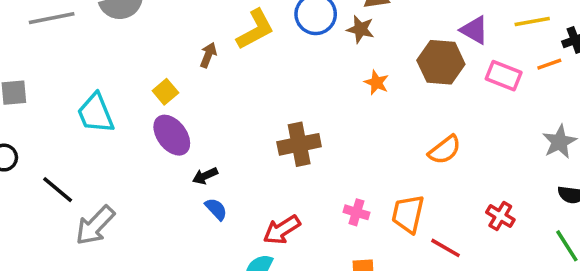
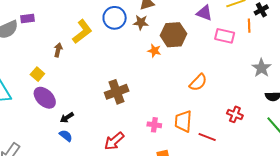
brown hexagon: (441, 62) -> (174, 35), moved
orange line: (549, 64) -> (249, 26), turned -64
blue semicircle: (216, 209) -> (66, 136), moved

